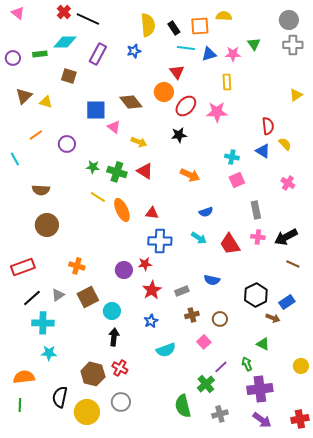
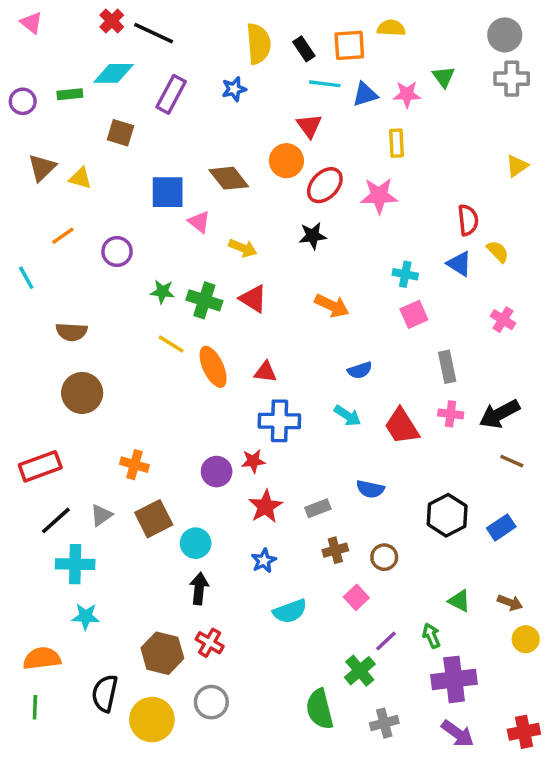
brown arrow: (273, 318) -> (510, 603), moved

